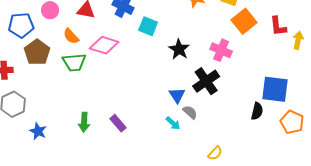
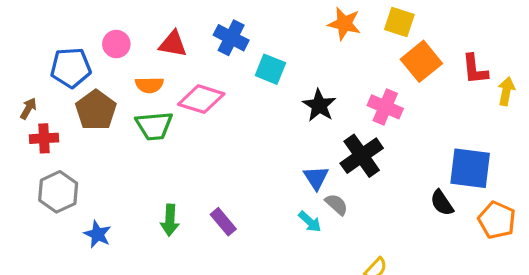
orange semicircle: (71, 36) -> (149, 85), turned -48
black semicircle: (257, 111) -> (442, 203), turned 132

